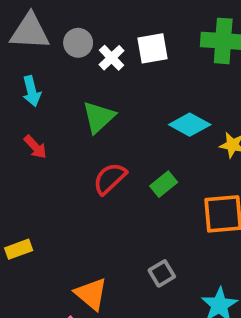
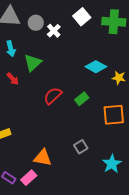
white square: (153, 48) -> (82, 17), moved, turned -30
green triangle: (99, 117) -> (33, 63), moved
orange triangle: (91, 294) -> (43, 158), turned -30

